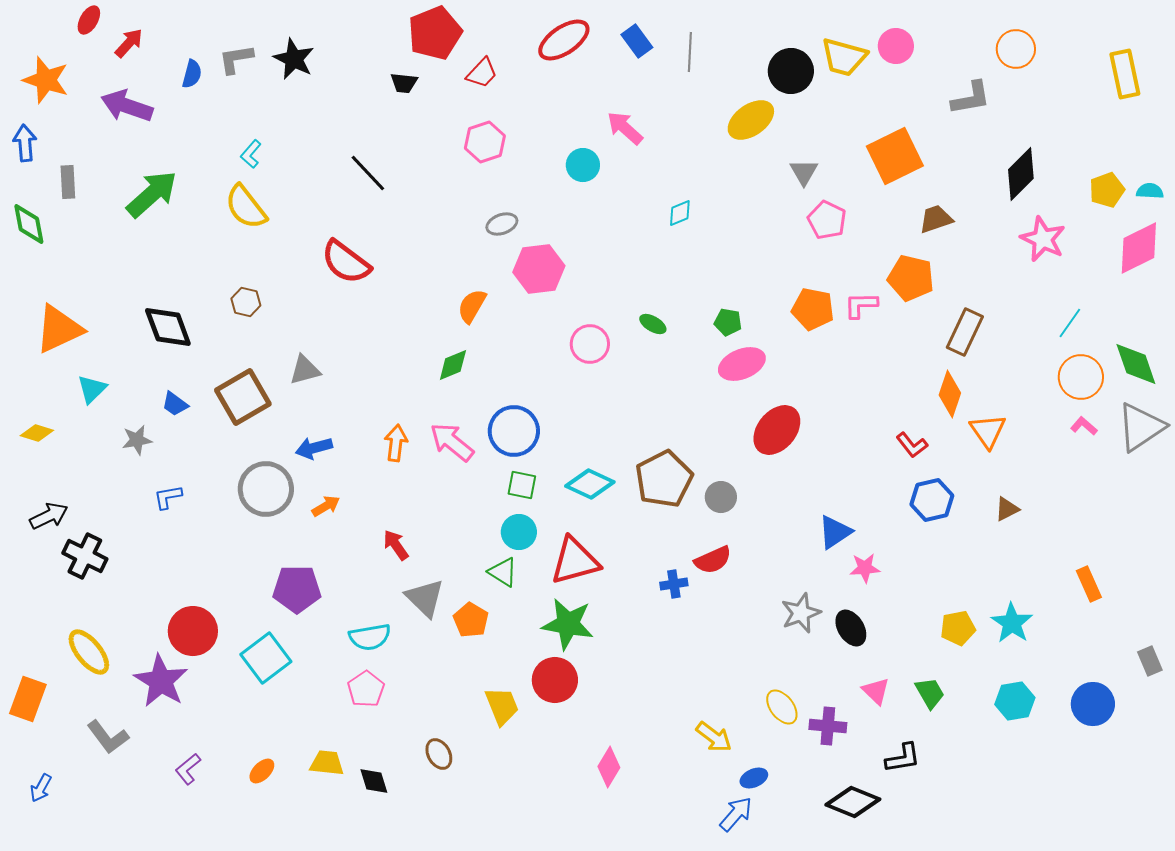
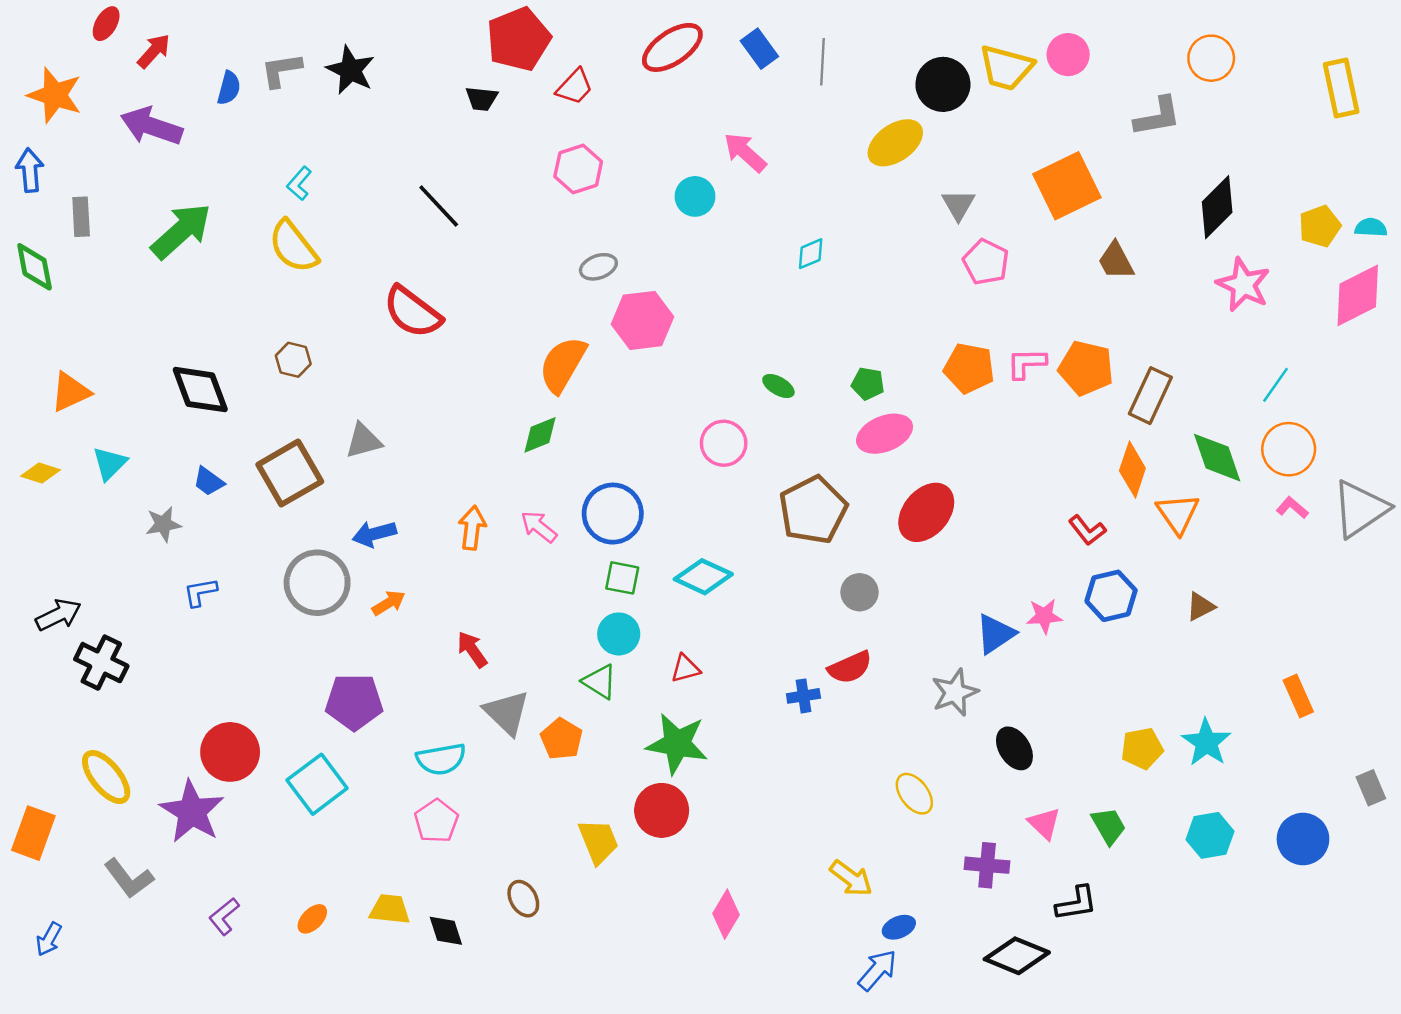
brown trapezoid: (936, 219) -> (1116, 261), turned -99
orange pentagon: (911, 278) -> (1086, 368), moved
orange semicircle: (472, 306) -> (563, 365), size x1.4
orange triangle: (59, 329) -> (70, 392), size x0.7
pink circle: (590, 344) -> (724, 443), moved
green diamond: (1136, 364) -> (1217, 458), moved
yellow diamond: (37, 433) -> (41, 473), moved
pink arrow: (452, 442) -> (539, 527), size x0.7
brown pentagon: (664, 479) -> (813, 510), moved
red triangle: (575, 561) -> (685, 669), size x0.5
pink star: (865, 568) -> (1044, 616), moved
gray star: (801, 613) -> (955, 692), moved
yellow ellipse: (782, 707) -> (914, 794), moved

